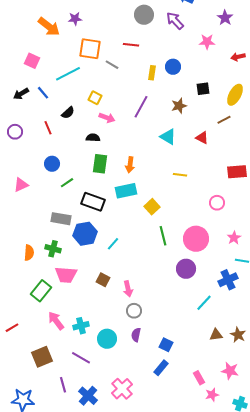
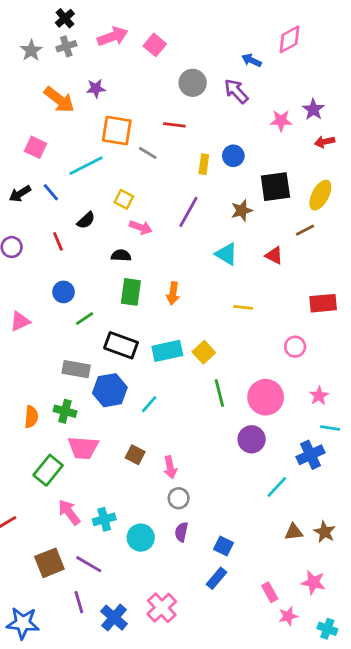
purple star: (225, 18) -> (313, 109), moved
black square: (203, 89) -> (275, 187), size x1.6
cyan rectangle: (126, 191) -> (167, 351), moved
purple line: (81, 358) -> (89, 564), moved

